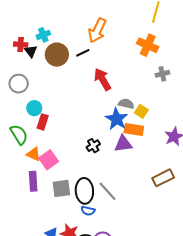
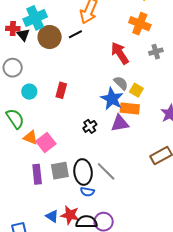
cyan cross: (43, 35) -> (35, 18), size x1.6
red arrow: (103, 79) -> (120, 53), moved
gray semicircle: (126, 104) -> (121, 83), turned 35
red rectangle: (43, 122) -> (61, 90), moved
purple rectangle: (33, 181) -> (37, 174), moved

